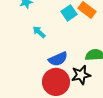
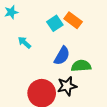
blue semicircle: (58, 59) -> (62, 56), moved, turned -36

